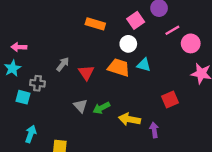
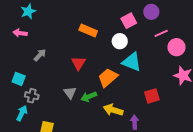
orange rectangle: (95, 24) -> (88, 31), moved
gray arrow: (63, 64) -> (40, 55), moved
cyan triangle: (144, 65) -> (132, 62), size x1.5
orange trapezoid: (119, 67) -> (108, 78), moved, turned -65
cyan star: (13, 68) -> (28, 11), moved
gray cross: (38, 83) -> (32, 96), moved

